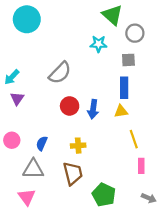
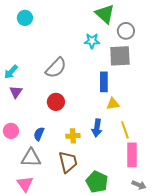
cyan circle: (27, 19) -> (25, 18), size x0.6
gray square: (128, 60) -> (120, 56), size x1.6
blue rectangle: (124, 88) -> (104, 82), moved
red circle: (70, 106) -> (56, 102), moved
blue arrow: (93, 109) -> (97, 128), moved
pink rectangle: (141, 166) -> (132, 155), size x1.6

